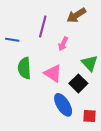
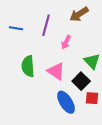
blue line: (12, 40) -> (16, 28), moved
red square: (90, 116) -> (92, 98), moved

